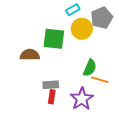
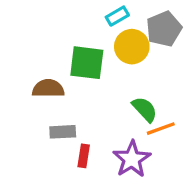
green semicircle: (90, 68) -> (145, 109), turned -66
orange line: (100, 80) -> (161, 129), turned -36
gray rectangle: (51, 85) -> (63, 132), moved

